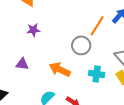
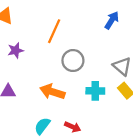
orange line: (97, 26) -> (54, 31), moved

